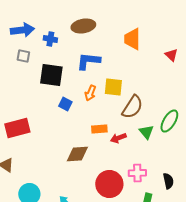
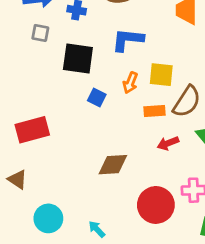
orange rectangle: (99, 129) -> (155, 111), moved

